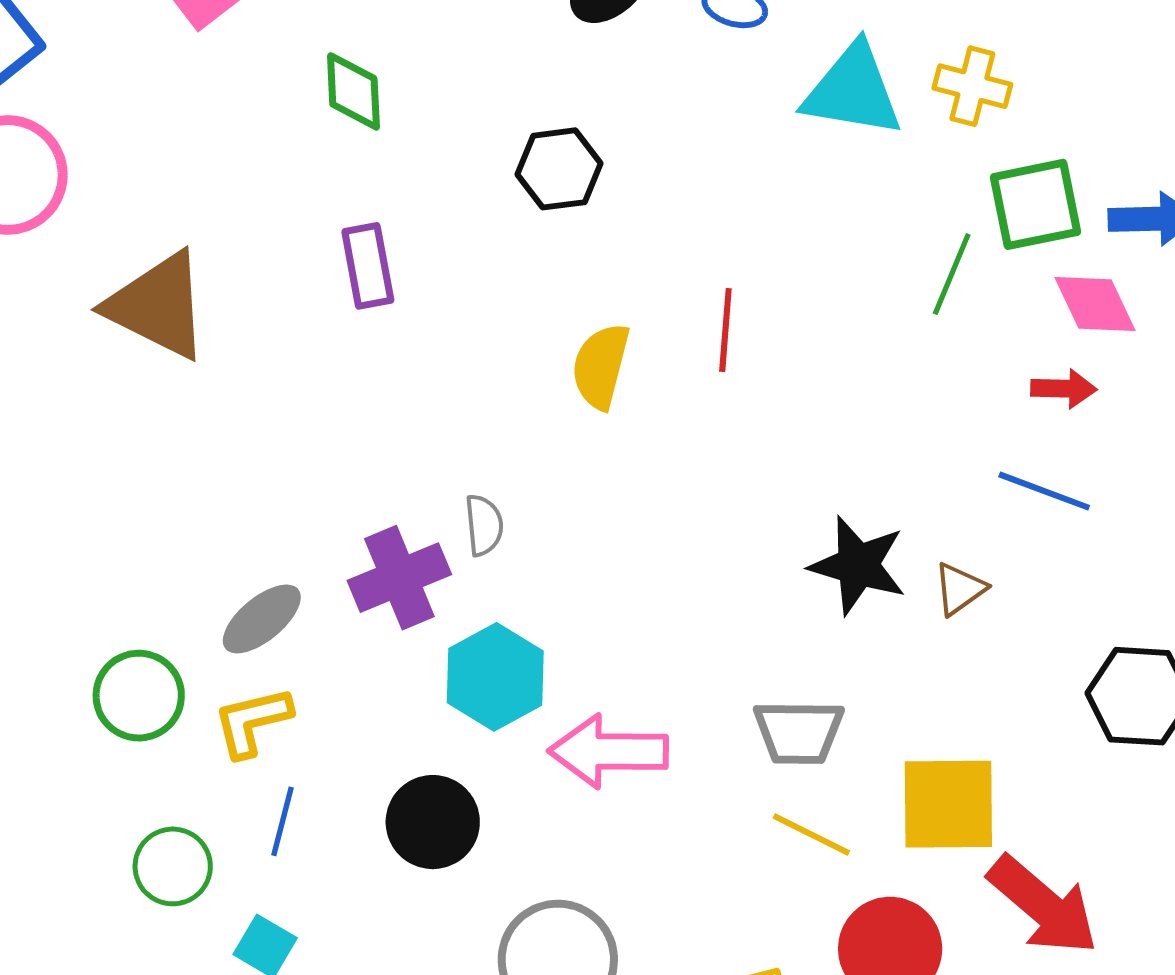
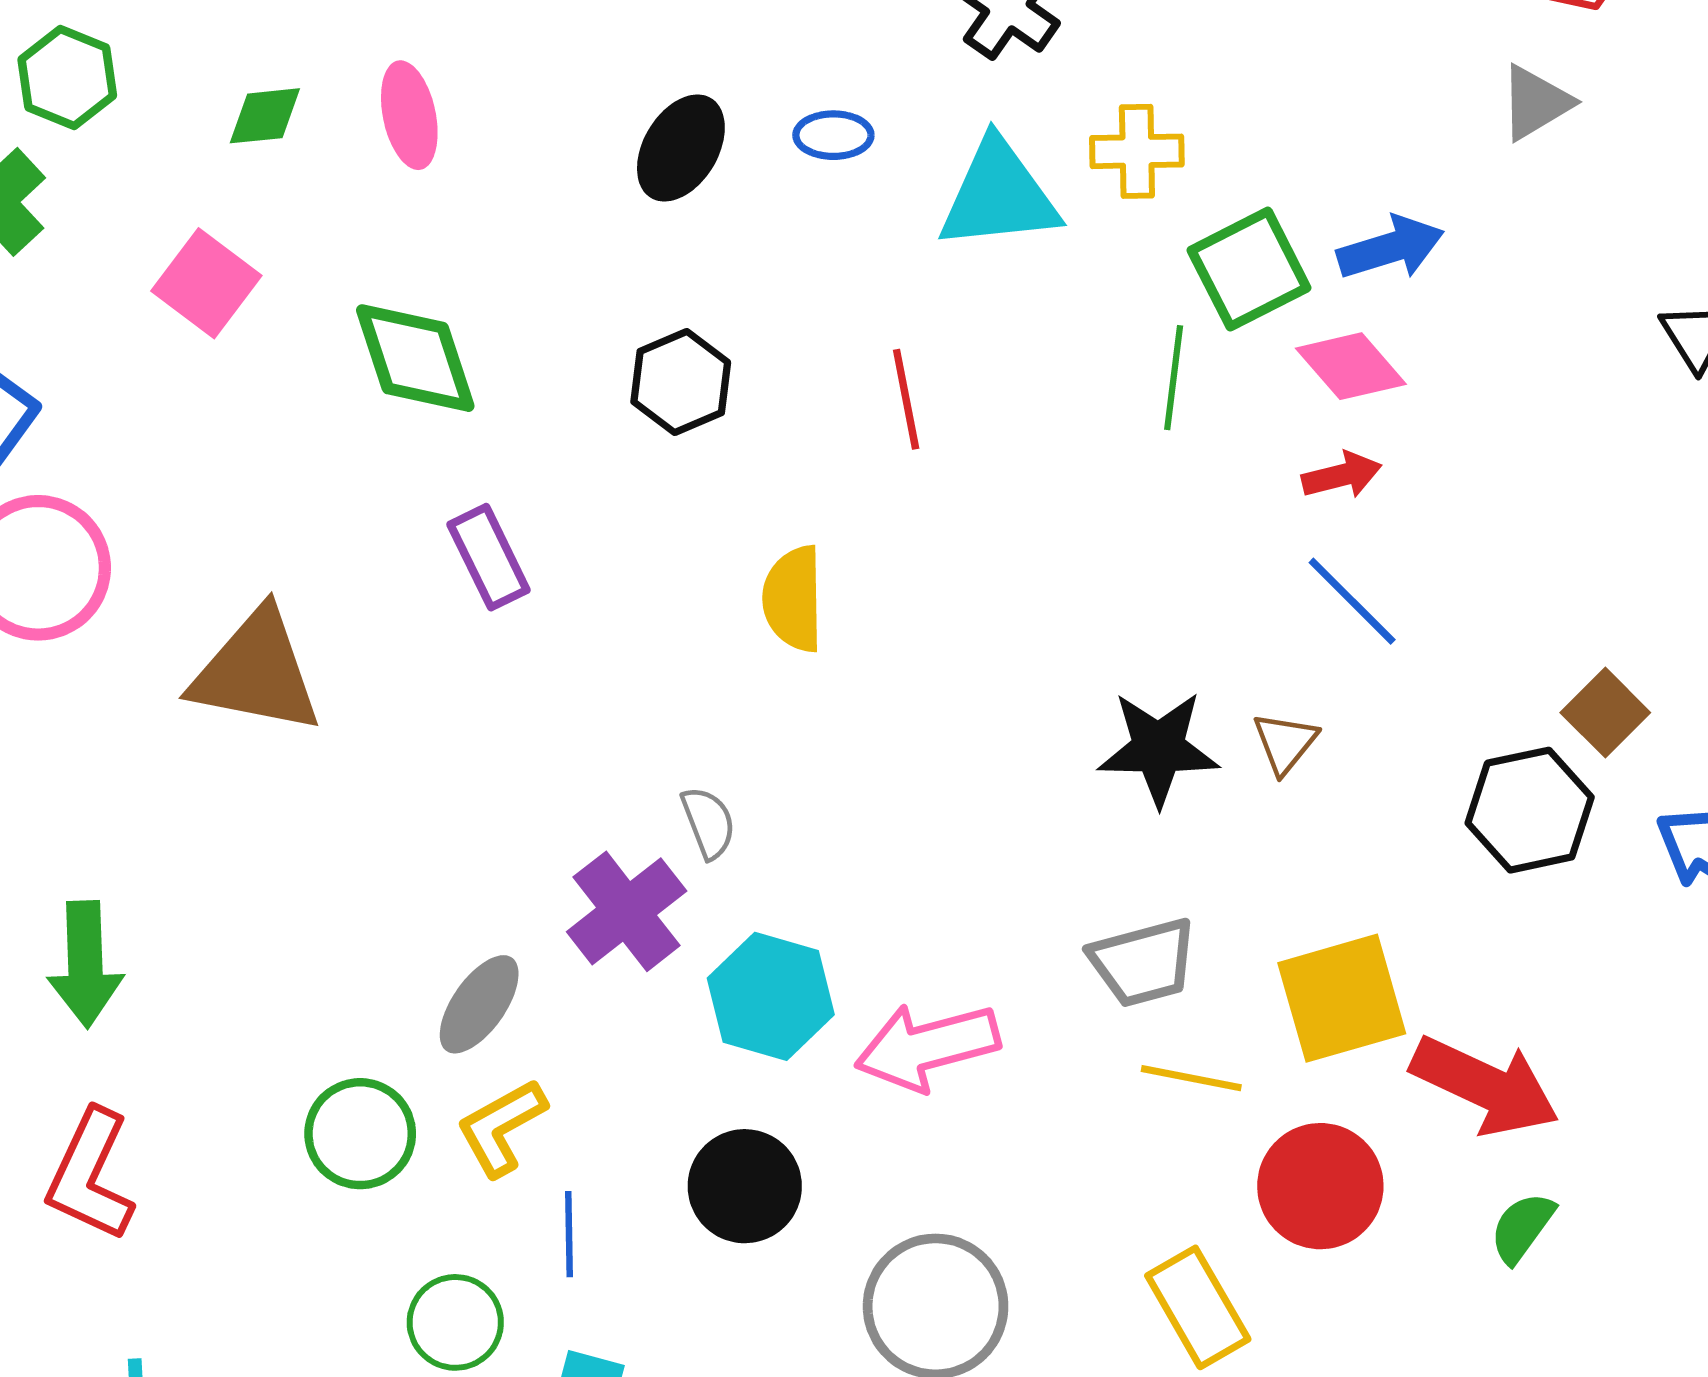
green diamond: (353, 91) -> (415, 358), size x1.4
red line: (725, 330) -> (906, 399), moved
blue line: (1044, 491) -> (1352, 601), turned 40

